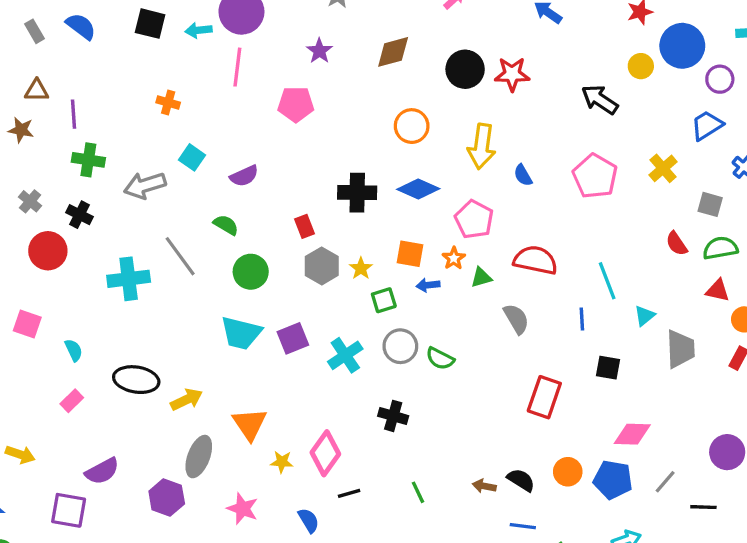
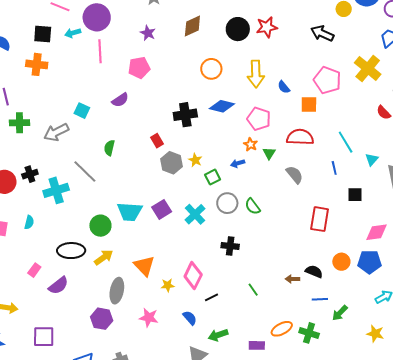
orange cross: (168, 103) -> (37, 64), moved, size x1.5
yellow cross: (663, 168) -> (368, 69), size x1.5
purple semicircle: (244, 176) -> (120, 100), moved
black cross: (79, 215) -> (30, 174), moved, turned -35
green semicircle: (226, 225) -> (109, 148), turned -98
orange square: (410, 254) -> (309, 104), moved
green circle: (251, 272) -> (100, 226), moved
green triangle: (481, 278) -> (269, 153), turned -32
cyan semicircle: (74, 350) -> (29, 222), moved, turned 48
green semicircle: (440, 359) -> (253, 206), turned 36
purple semicircle: (102, 471) -> (58, 285), moved

